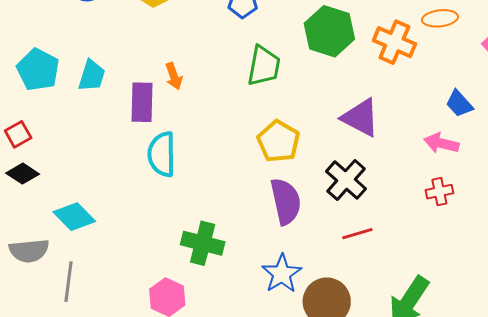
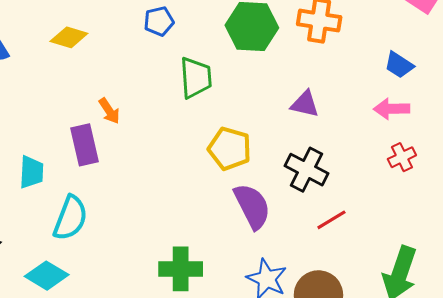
cyan trapezoid: (92, 76) -> (31, 172), moved
purple triangle: (361, 118) -> (305, 104), size x0.7
cyan semicircle: (162, 154) -> (70, 218), moved, turned -144

